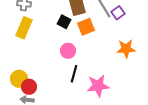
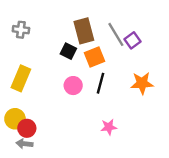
yellow rectangle: (24, 28) -> (21, 78), moved
black line: (74, 74) -> (100, 83), moved
pink star: (98, 86) -> (109, 127), size x0.6

